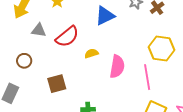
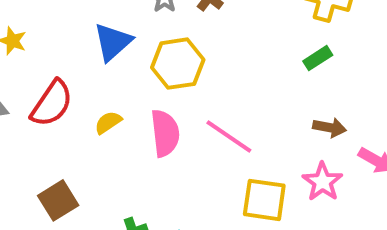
yellow hexagon: (161, 48) -> (178, 64), moved
pink line: (147, 77) -> (229, 137), turned -30

